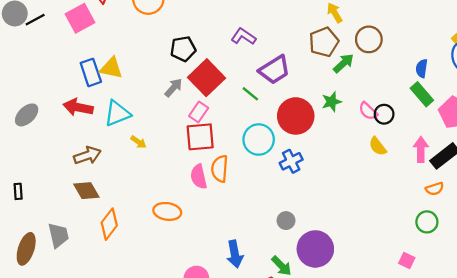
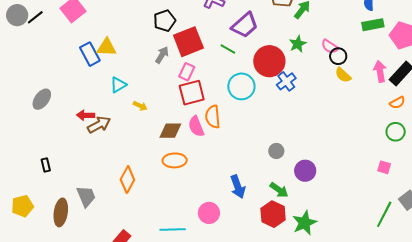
red square: (206, 78) -> (188, 42), turned 32
green rectangle: (422, 94) -> (373, 25), turned -50
red arrow: (78, 107) -> (86, 115), moved, size x0.7
cyan triangle: (117, 113) -> (118, 85), size x0.7
black circle: (384, 114) -> (338, 56), moved
blue cross: (291, 161) -> (286, 81), moved
brown diamond: (86, 191) -> (170, 131), moved, turned -50
purple circle: (315, 249) -> (305, 171), size x0.7

